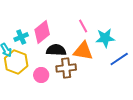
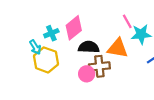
pink line: (83, 26) -> (127, 21), moved
pink circle: (41, 75) -> (87, 74), moved

